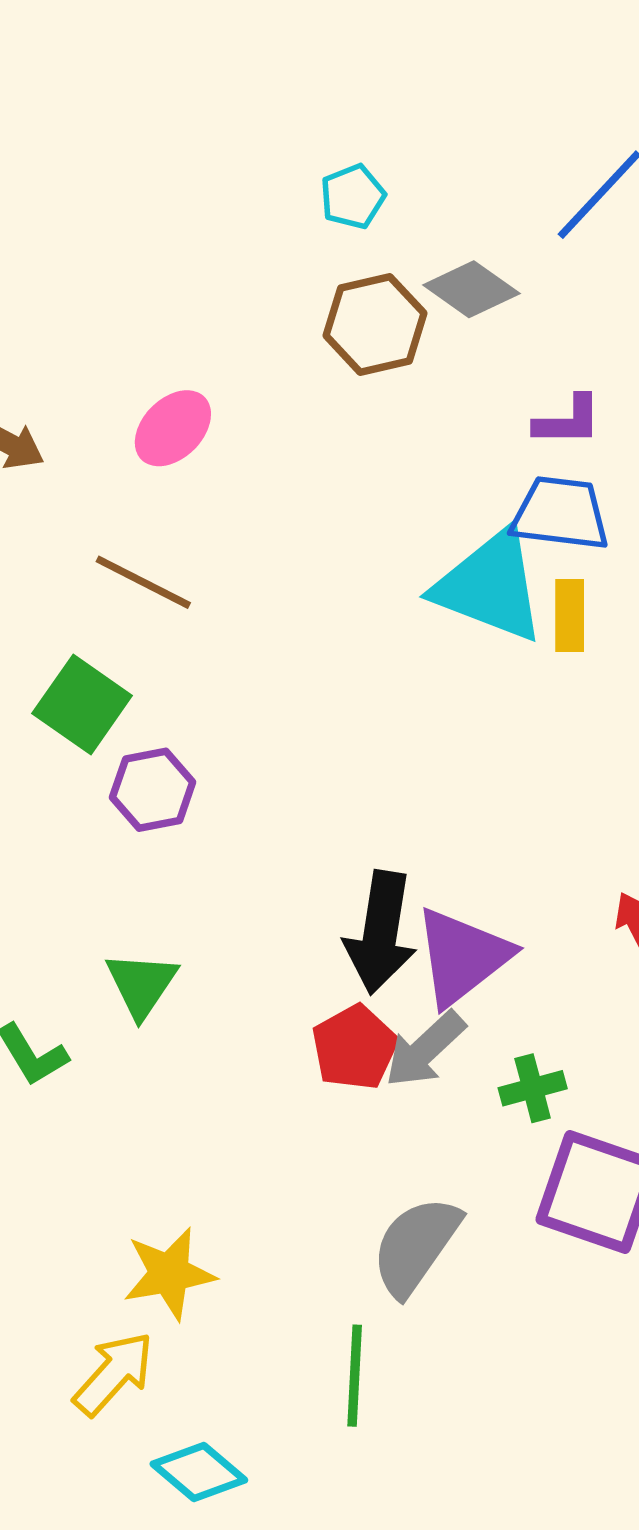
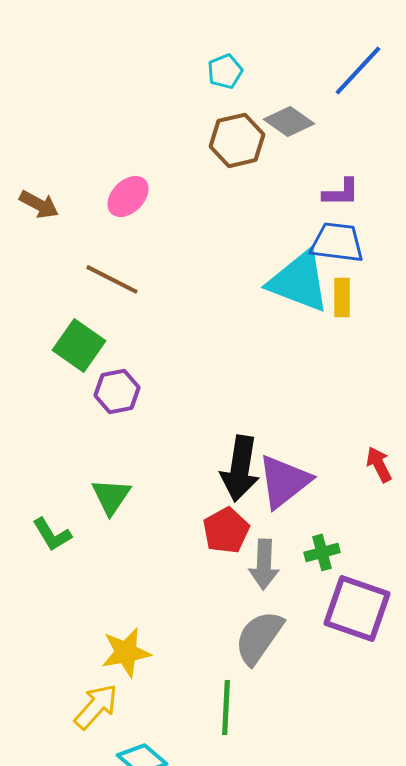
gray arrow: (425, 1049) -> (264, 564), moved, turned -45

